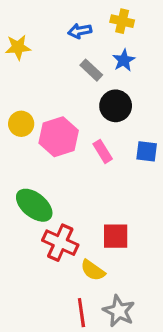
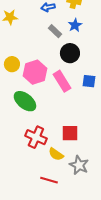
pink rectangle: (103, 151) -> (62, 81), size x1.5
green ellipse: (34, 205) -> (25, 101), moved
gray star: (119, 311) -> (79, 165), moved
red line: (81, 313) -> (49, 180), turned -66

